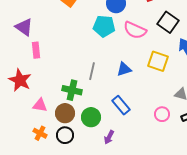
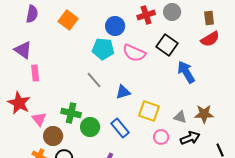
yellow square: (158, 61) -> (149, 111), moved
gray line: (92, 71) -> (94, 80), moved, turned -54
pink triangle: (40, 105) -> (39, 119), moved, turned 42
brown circle: (65, 113) -> (53, 136), moved
green circle: (91, 117) -> (90, 127), moved

